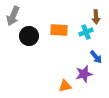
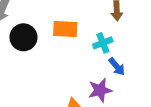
cyan cross: (86, 32) -> (103, 43), moved

